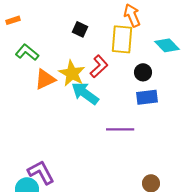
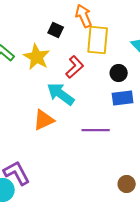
orange arrow: (132, 15) -> (84, 16), moved
yellow star: (72, 73) -> (37, 57), moved
orange triangle: (45, 79) -> (44, 120), moved

